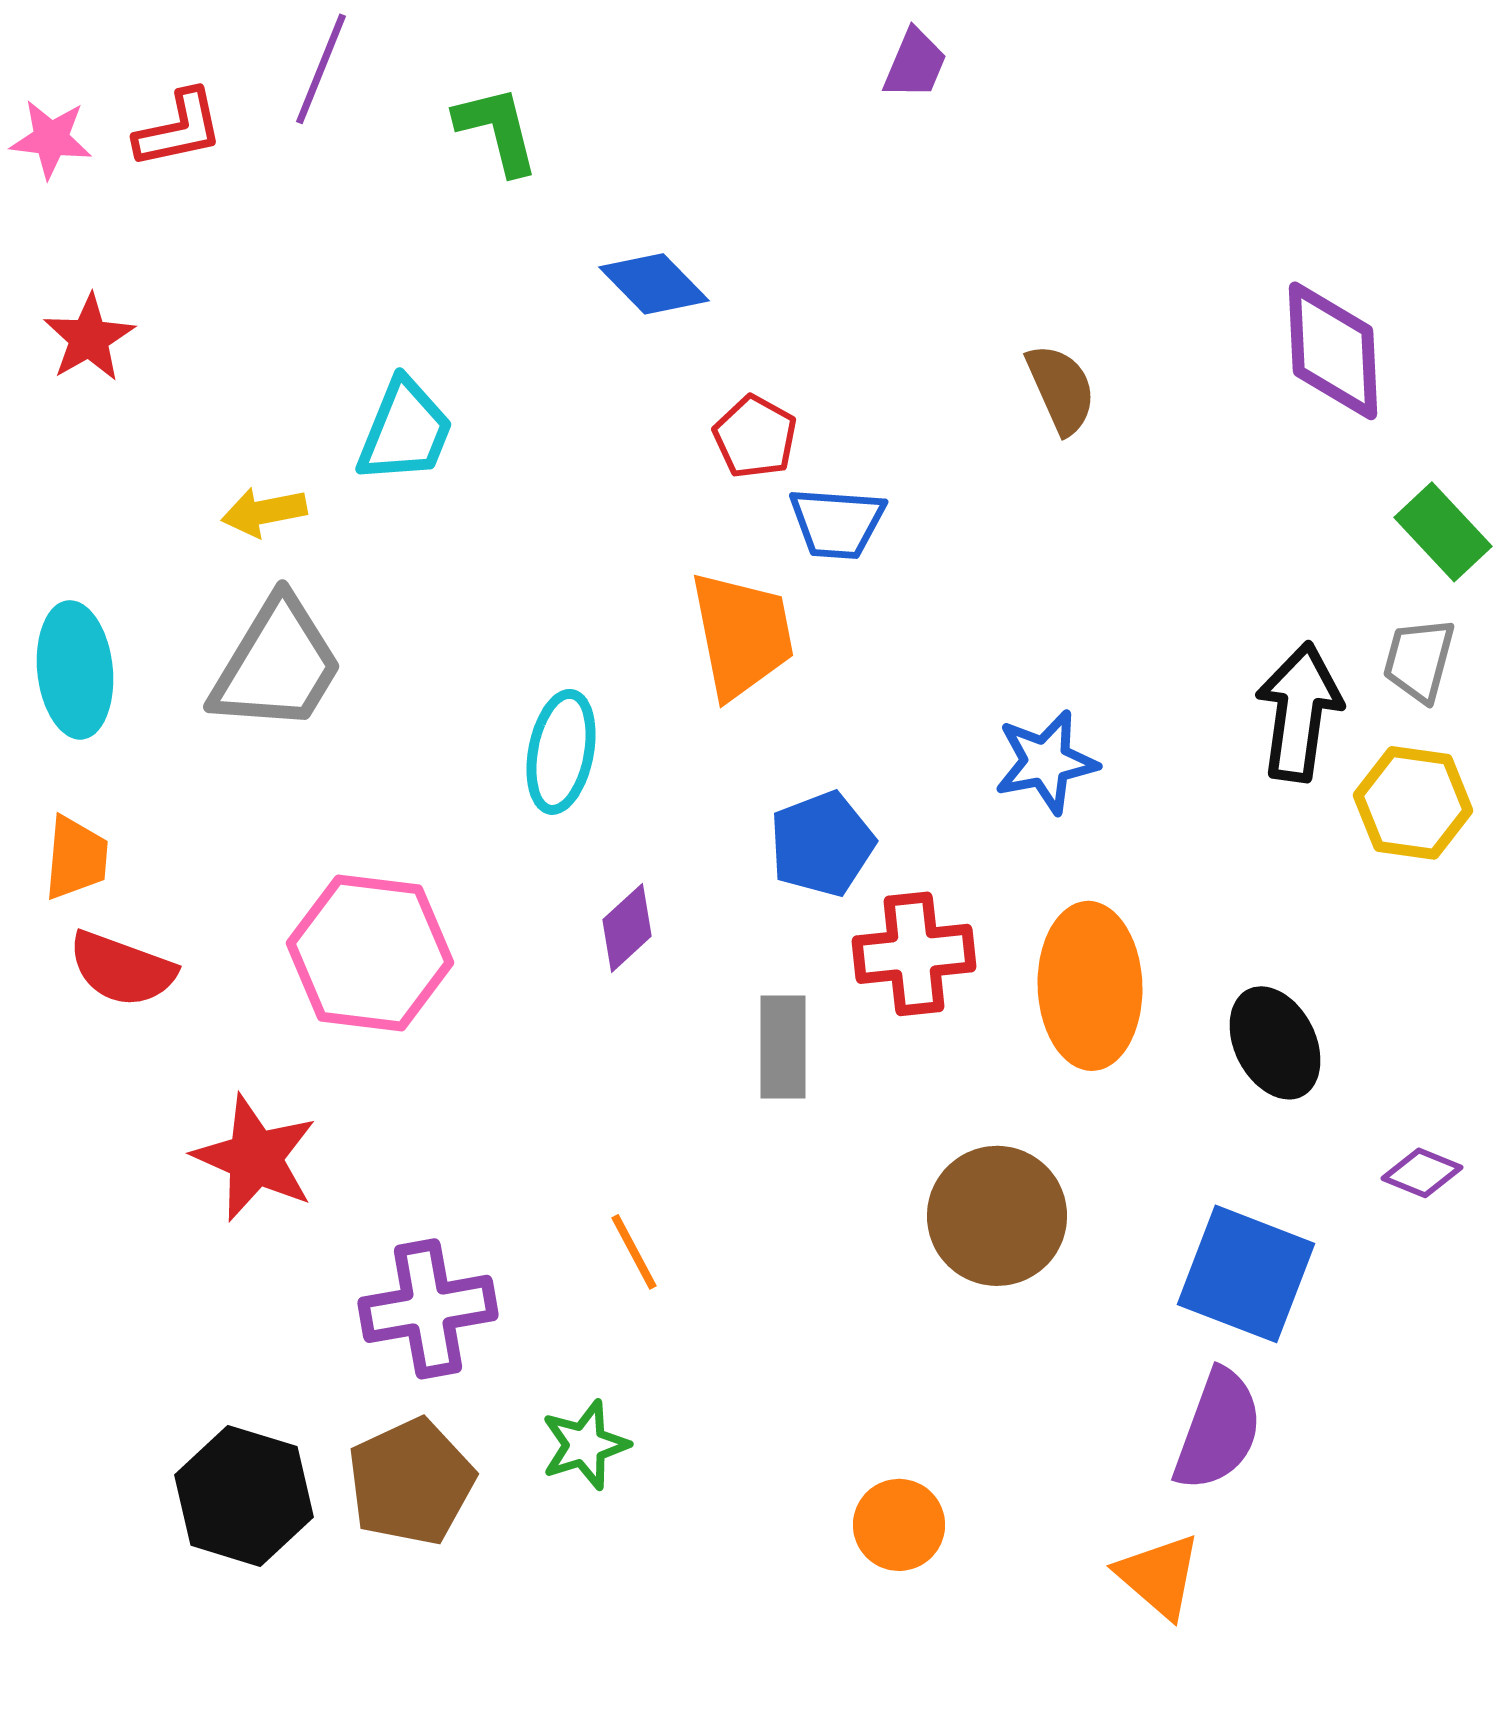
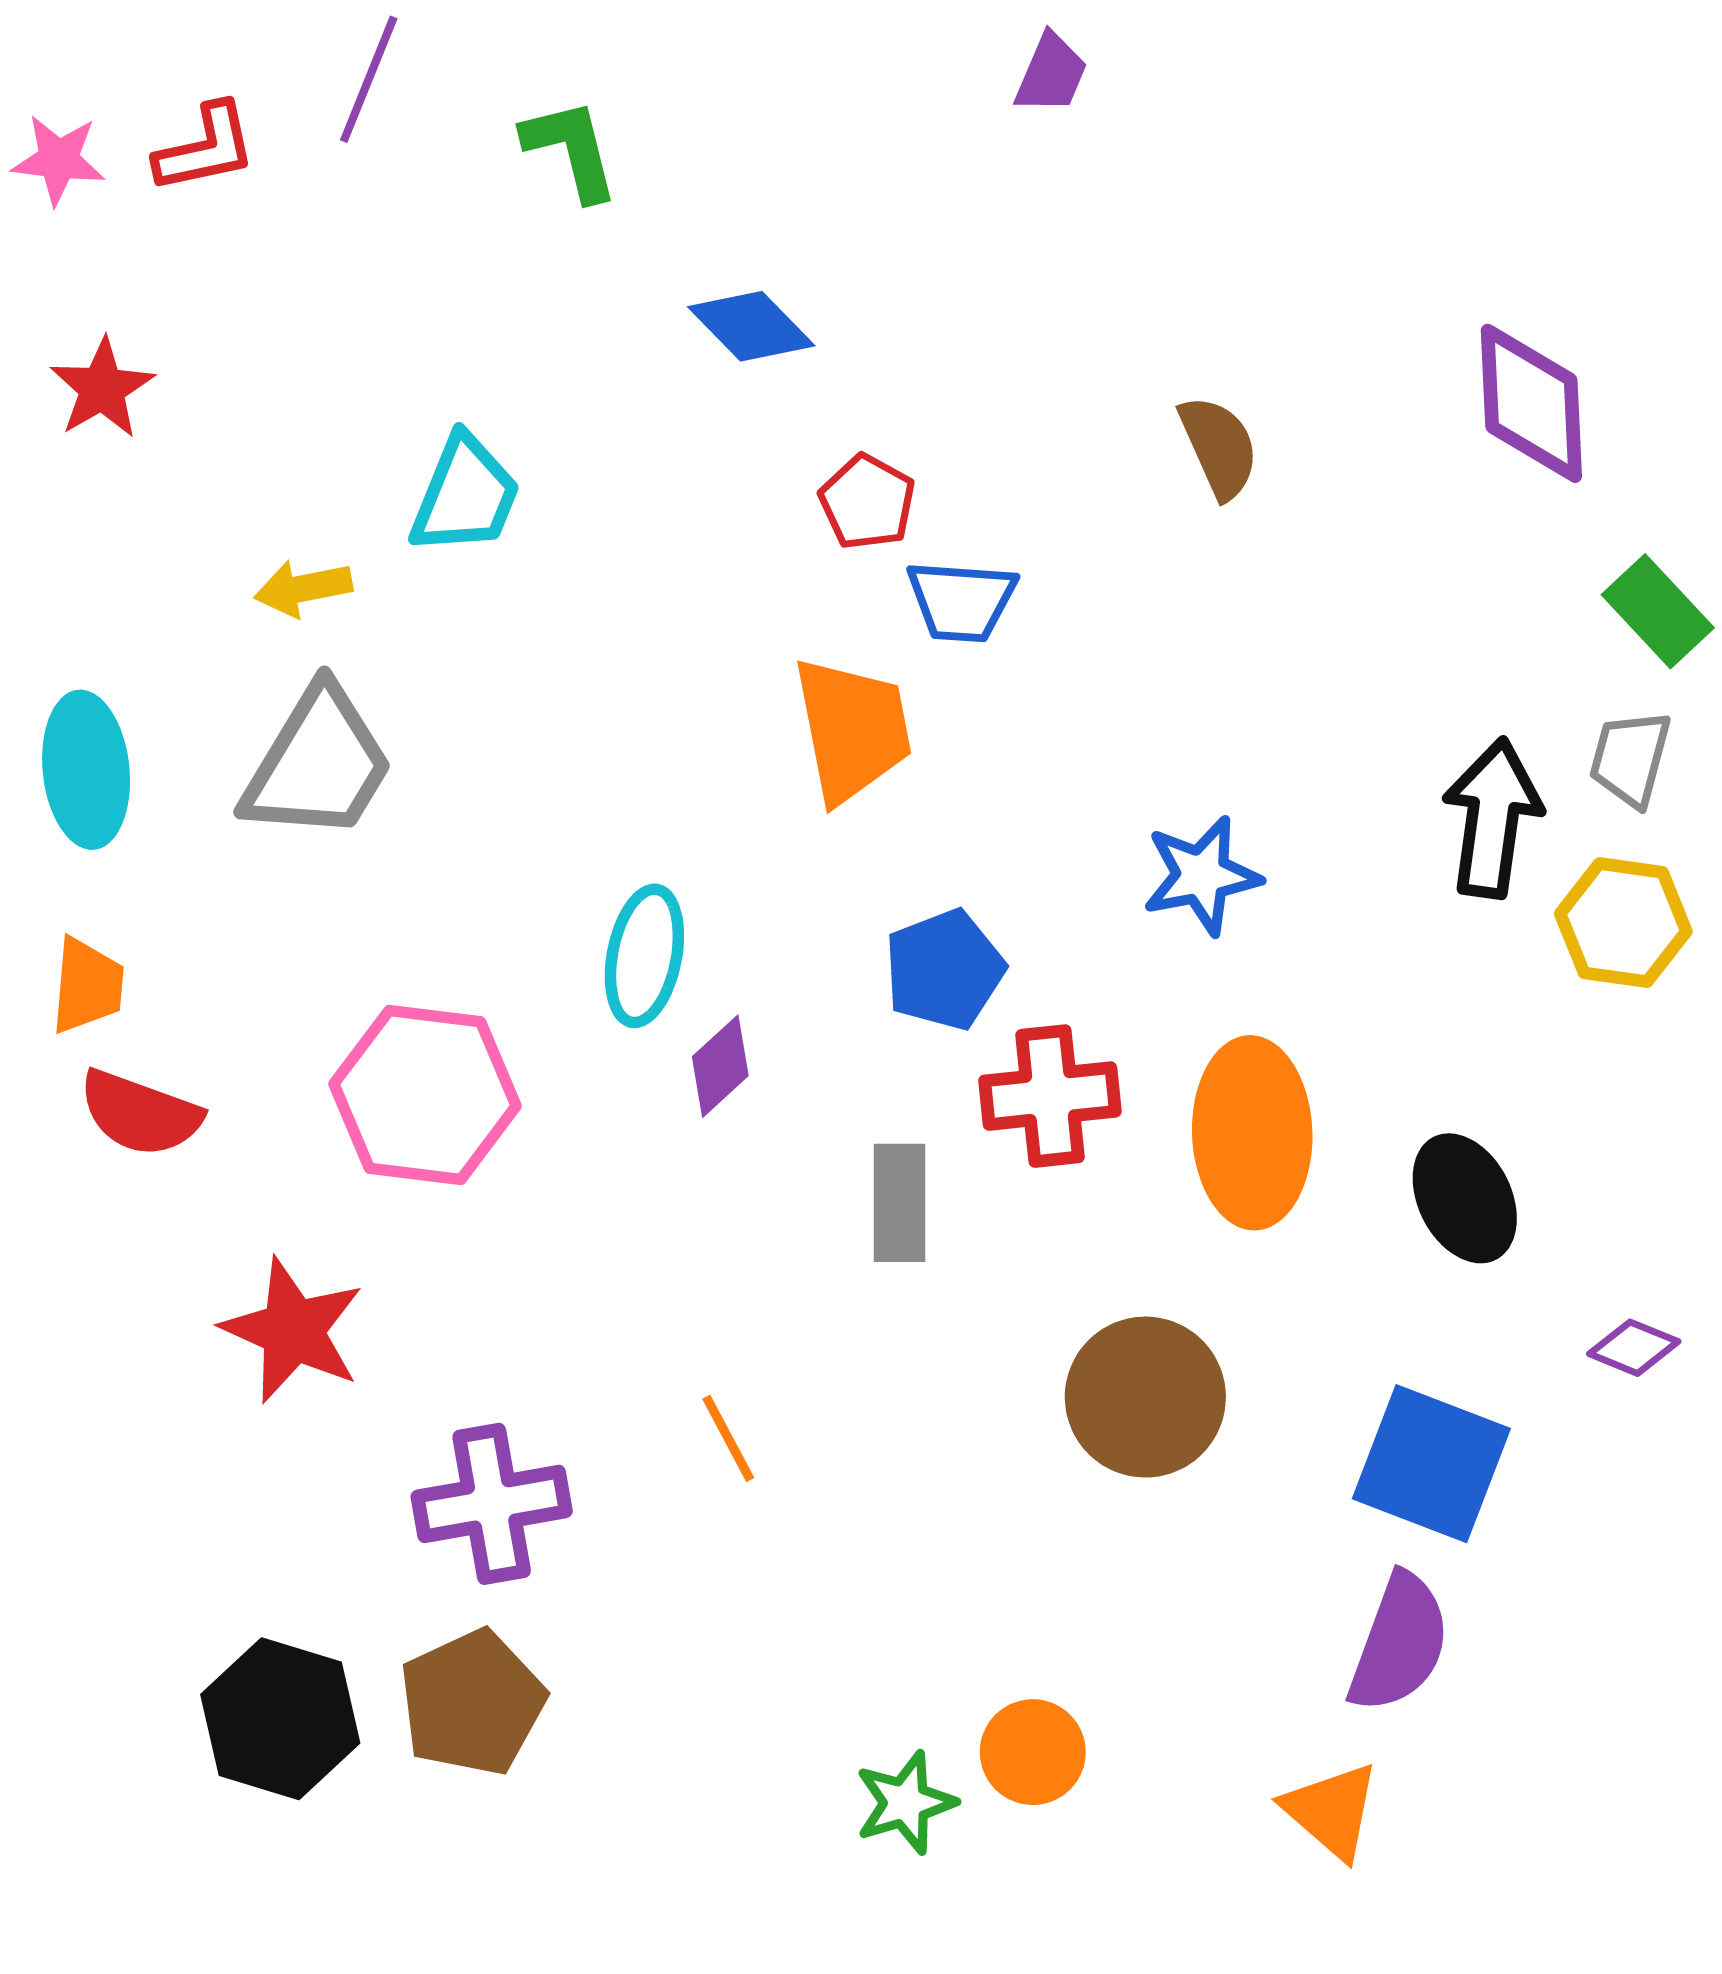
cyan ellipse: (561, 752) -> (644, 956), moved
green star: (585, 1445) -> (905, 1803), moved

